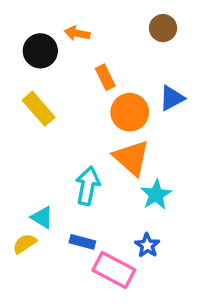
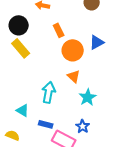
black circle: (40, 51) -> (19, 25), moved
orange triangle: (131, 158) -> (74, 76), size x0.6
yellow semicircle: (25, 244) -> (13, 135), moved, turned 56

